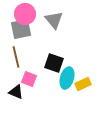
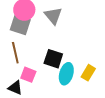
gray square: (21, 29) -> (20, 25), turned 30
yellow rectangle: (83, 84) -> (88, 73), moved, turned -35

